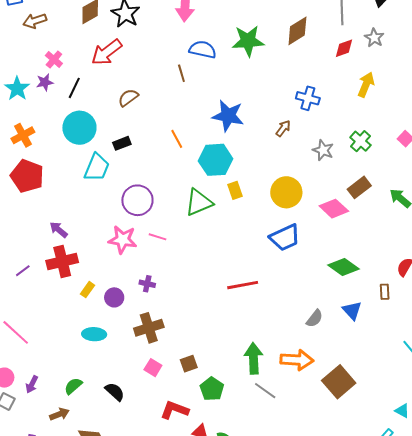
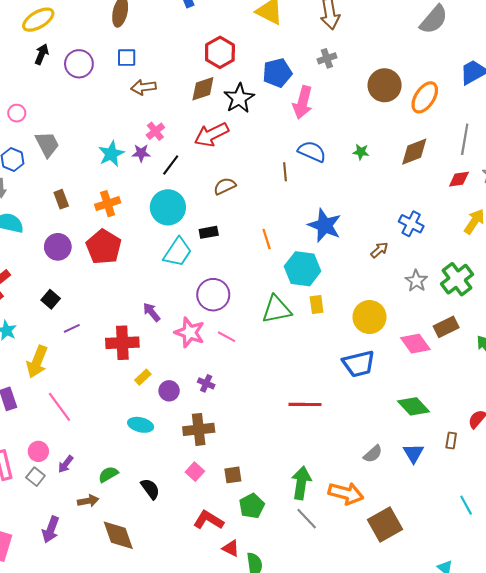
green star: (248, 41) -> (361, 152), size x0.5
green cross: (360, 141) -> (457, 279), size x1.4
purple arrow: (59, 230) -> (152, 312), moved
purple line: (23, 271) -> (72, 328), moved

